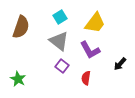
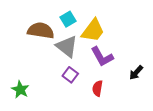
yellow trapezoid: (95, 23) -> (93, 31), moved
brown semicircle: (21, 27) -> (41, 31), moved, turned -100

